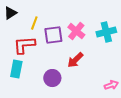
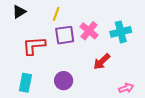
yellow line: (34, 23) -> (56, 14), moved
red arrow: (75, 60) -> (102, 62), moved
cyan rectangle: (16, 69) -> (25, 83), moved

